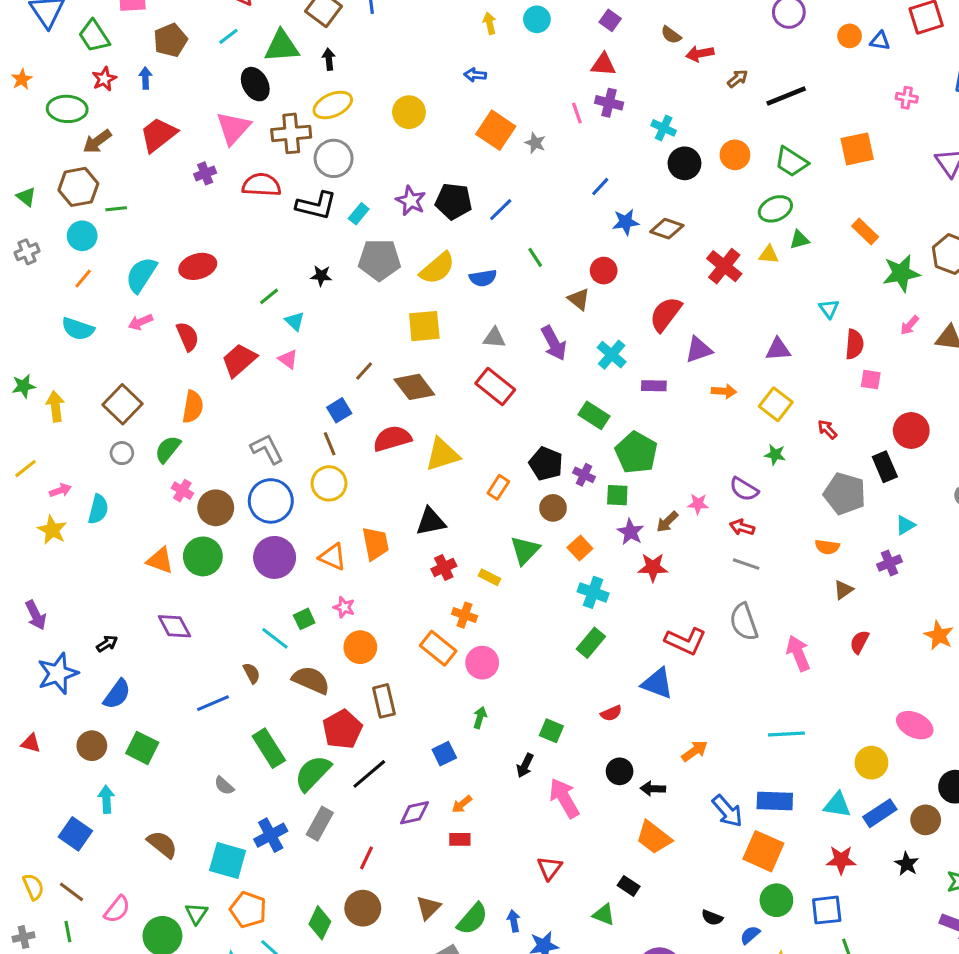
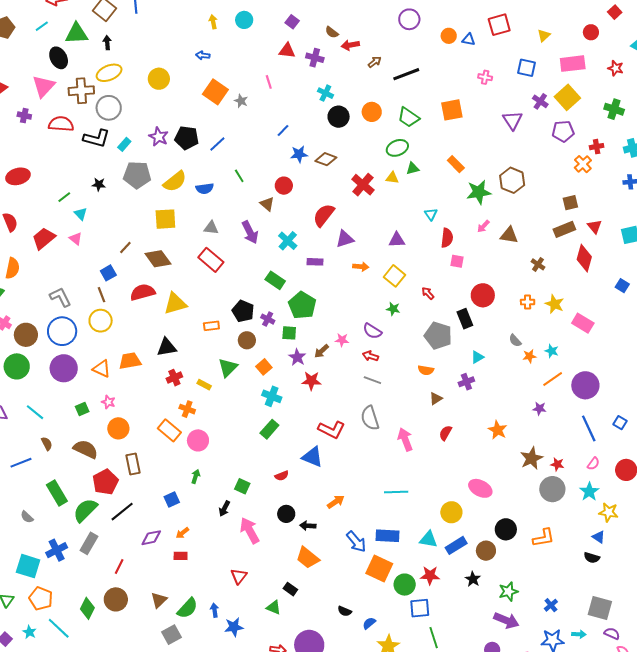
purple cross: (609, 103) -> (315, 58), moved
purple cross: (205, 173) -> (24, 116), turned 32
orange rectangle: (498, 487) -> (211, 326), turned 49
orange trapezoid: (375, 544) -> (130, 361), turned -90
cyan line: (275, 638) -> (35, 412), moved
green circle: (776, 900) -> (405, 585), moved

